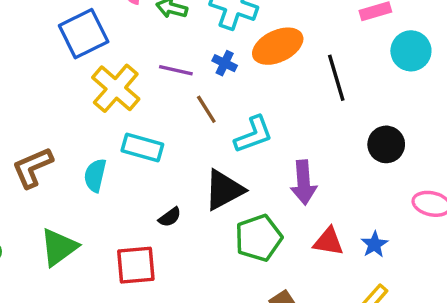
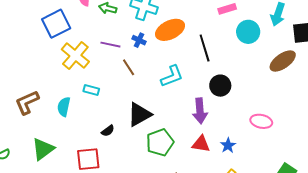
cyan L-shape: (253, 135) -> (172, 76), moved
black circle: (386, 144) -> (220, 86), moved
cyan rectangle: (142, 148) -> (91, 90), size x0.7
purple arrow: (304, 182) -> (200, 111), moved

